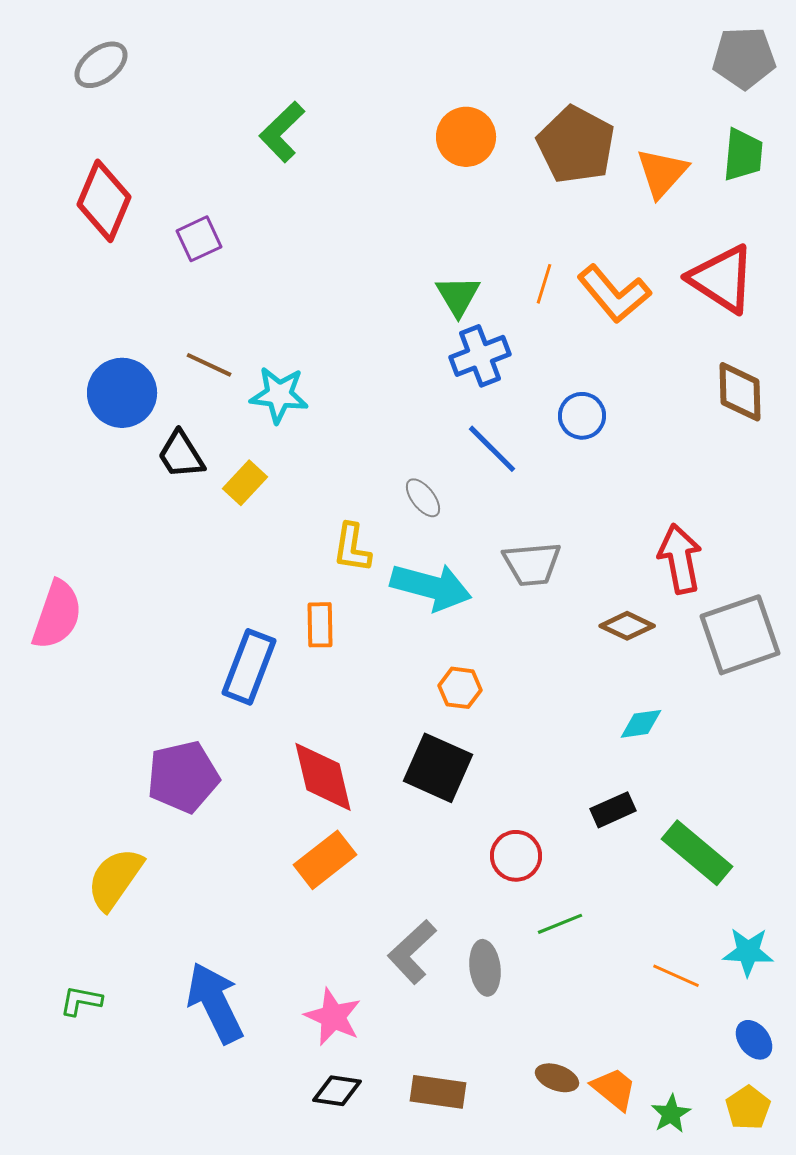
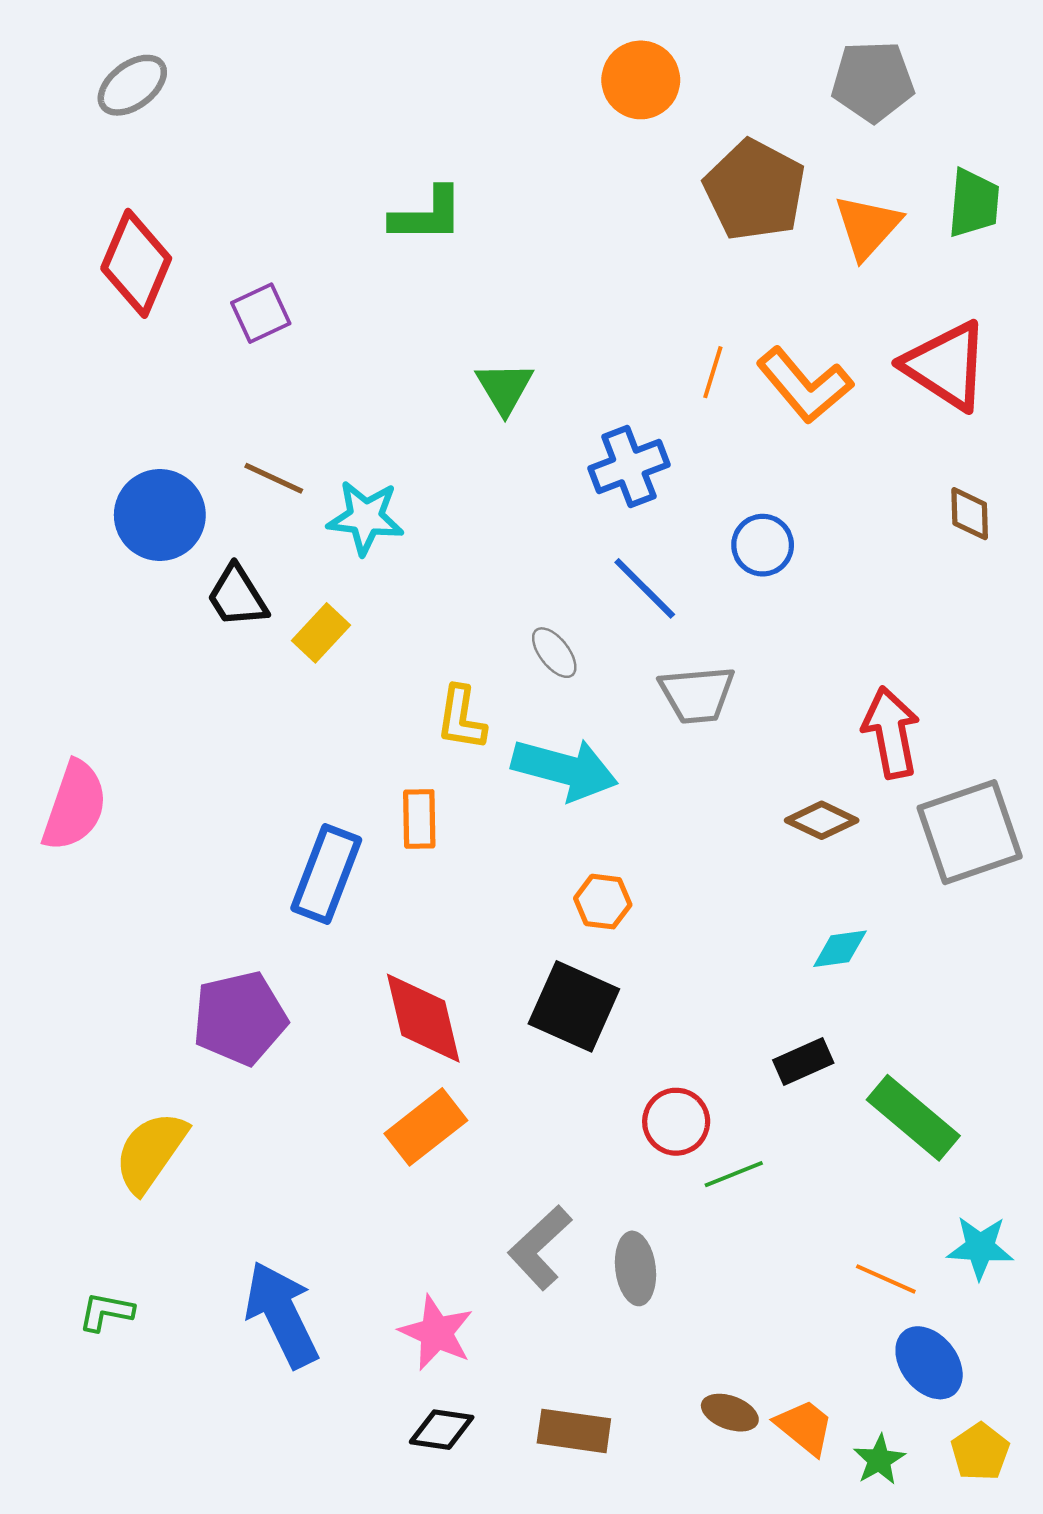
gray pentagon: (744, 58) -> (873, 81), moved
green L-shape: (282, 132) -> (427, 215), moved, turned -136
orange circle: (466, 137) -> (641, 80), moved
green triangle: (458, 296) -> (504, 388), moved
brown diamond: (740, 392) -> (970, 514), size x0.7
gray trapezoid: (532, 564) -> (697, 695), moved
green line: (560, 924) -> (734, 1174), moved
blue ellipse: (754, 1040) -> (929, 1363), moved, size x1.4

